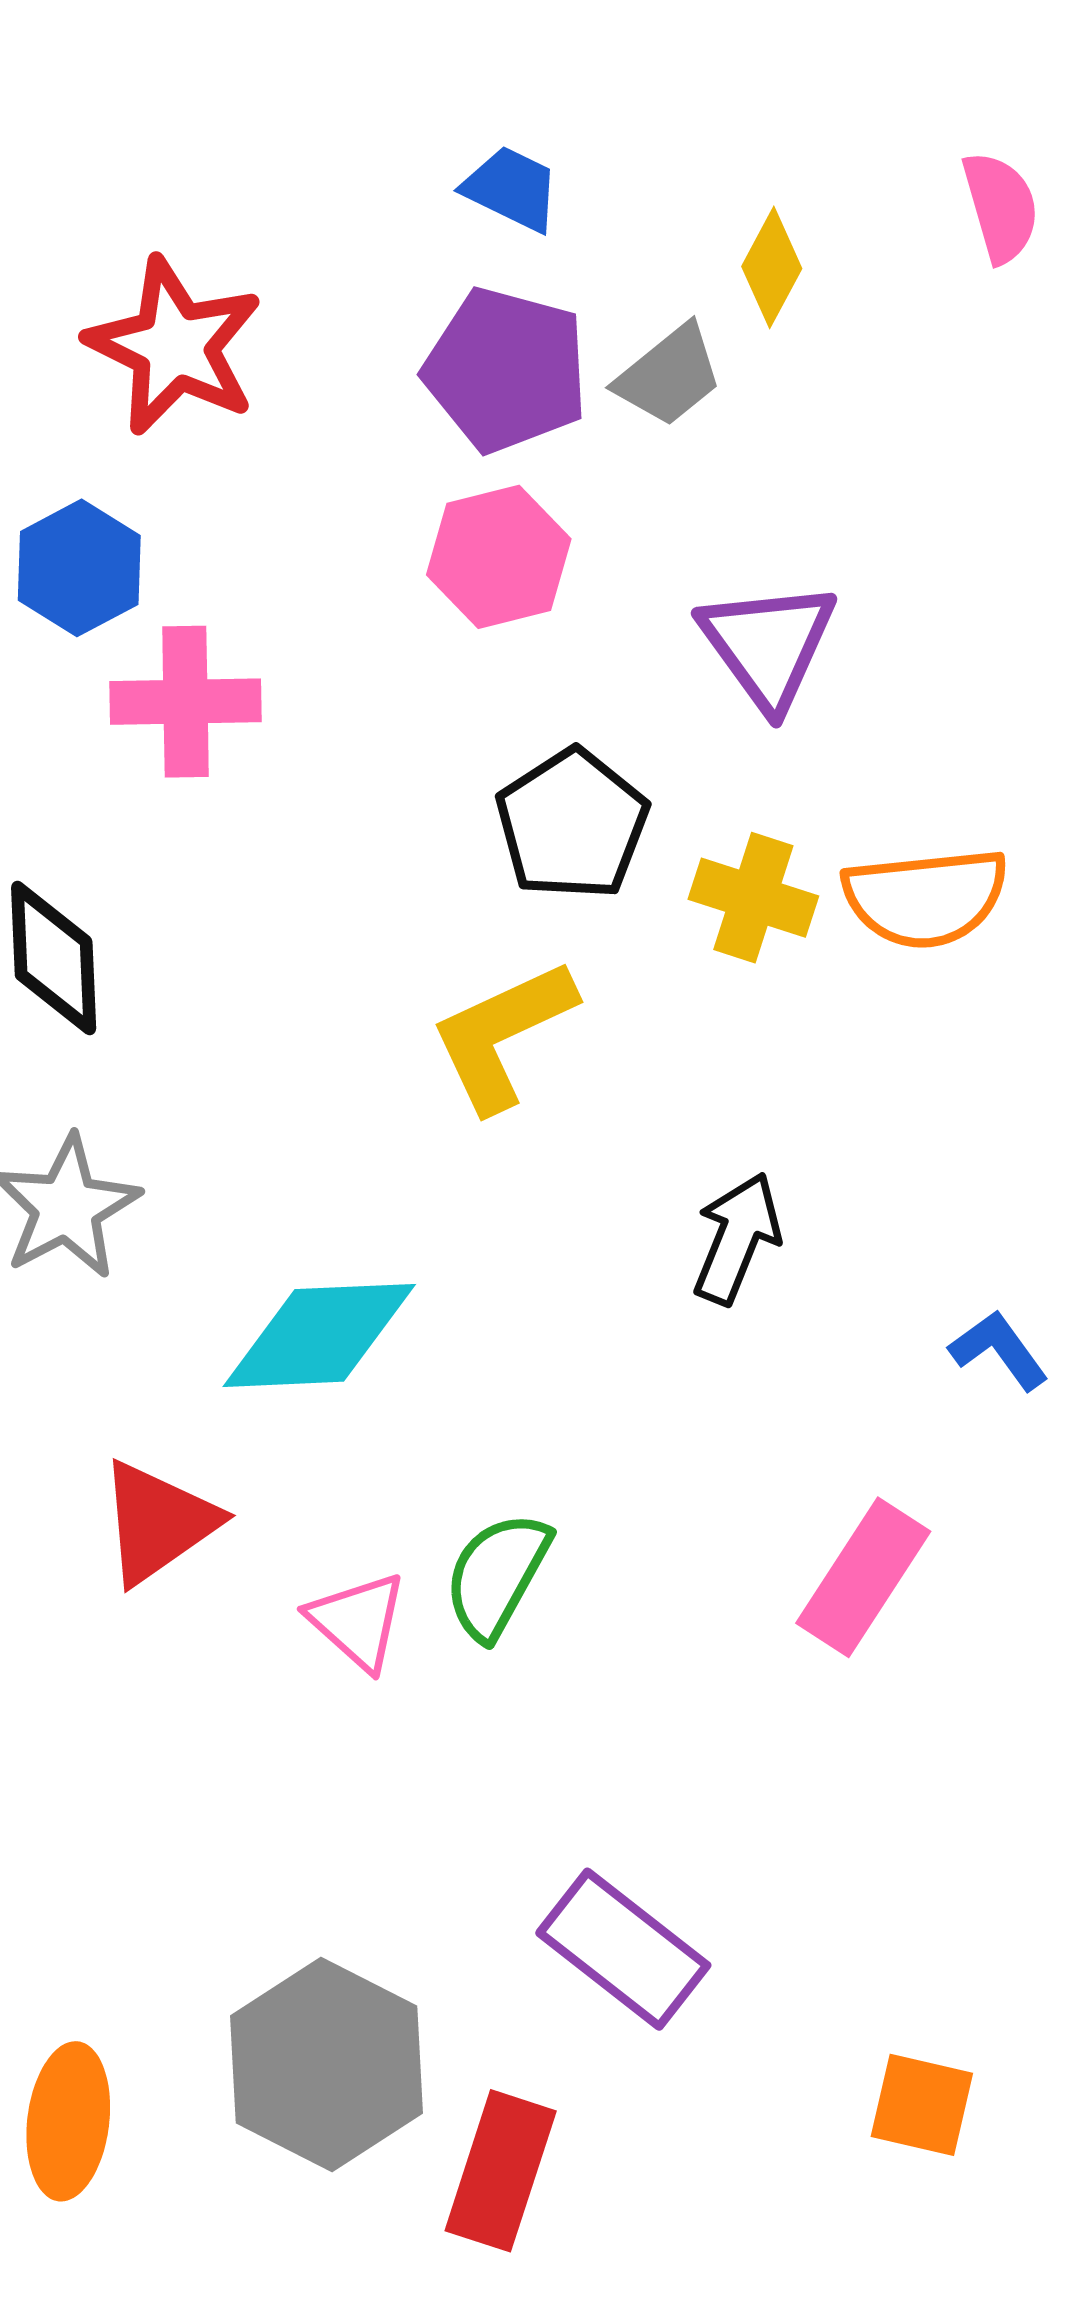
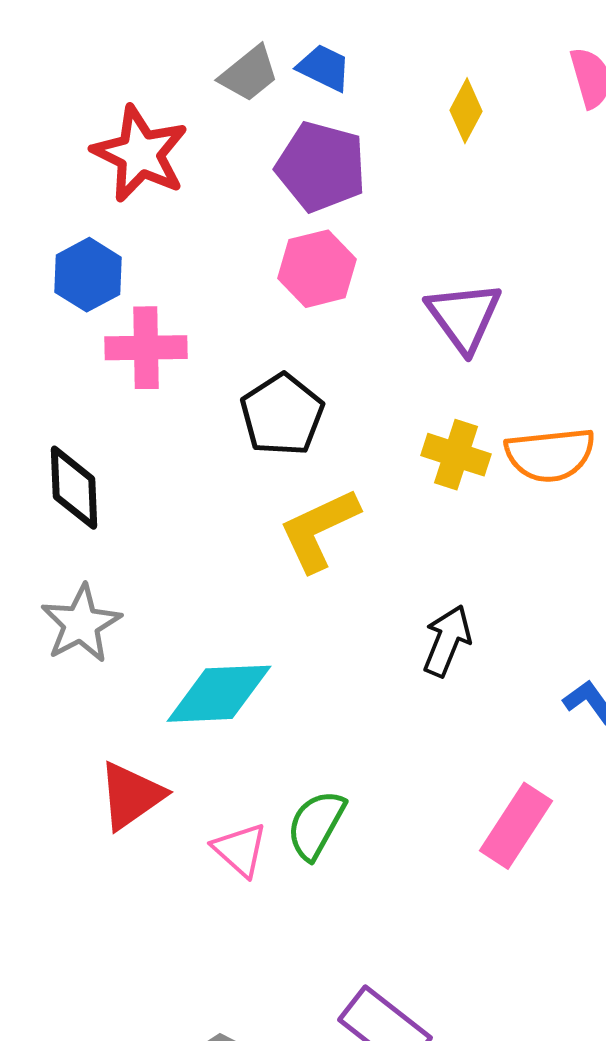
gray trapezoid: (669, 376) -> (249, 74), moved
black pentagon: (572, 824) -> (282, 415), moved

